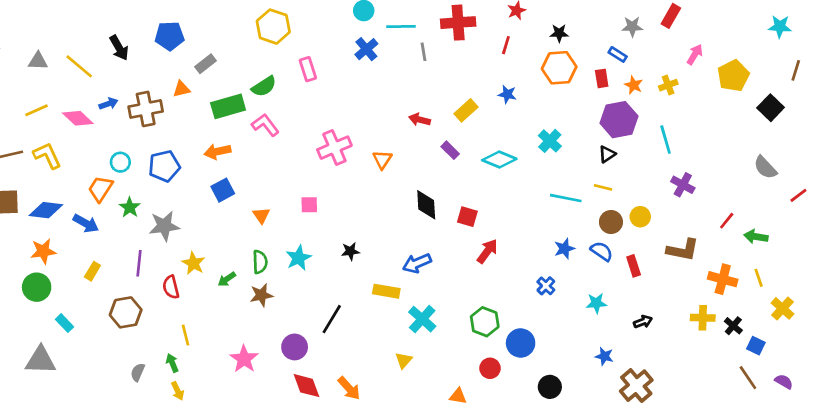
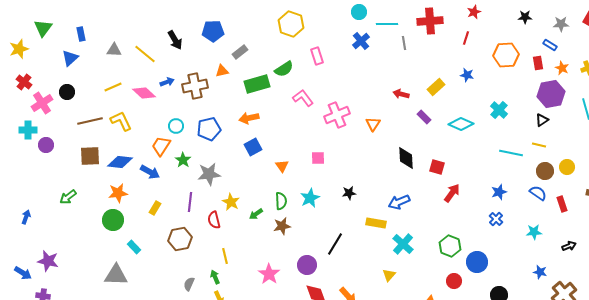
black star: (559, 33) -> (525, 17), moved
pink L-shape: (265, 125) -> (303, 98), moved
blue star: (564, 249) -> (499, 192), moved

